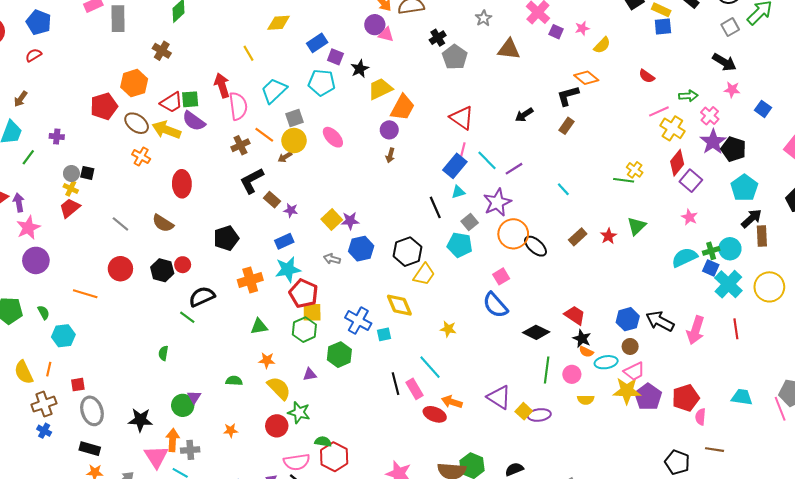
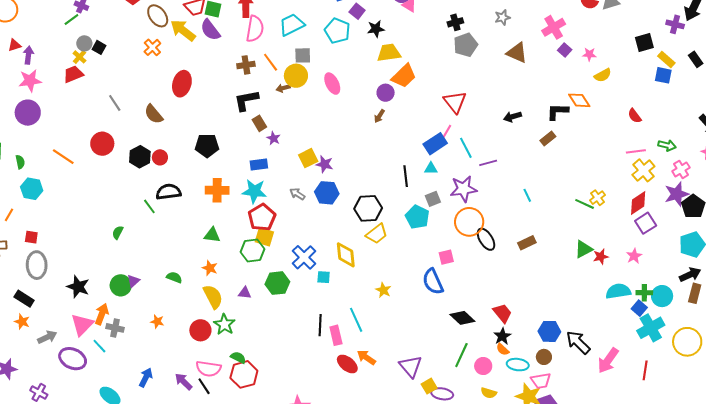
green line: (28, 157) -> (71, 19), moved
red star: (608, 236) -> (601, 257), moved

